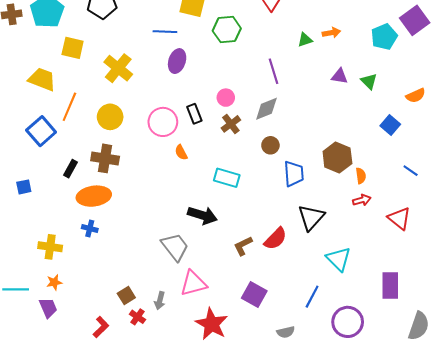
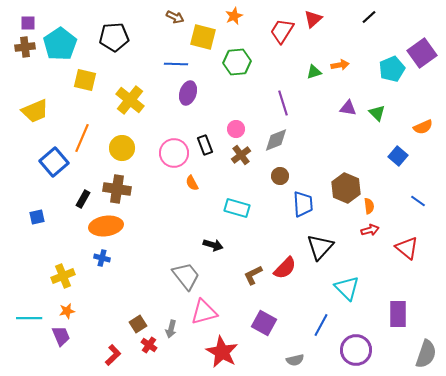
yellow trapezoid: (42, 79) -> (35, 111), moved, turned 136
black arrow: (202, 215) -> (213, 245), size x0.7
yellow cross: (50, 247) -> (63, 276), turned -30

